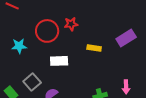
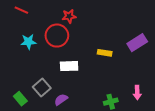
red star: (71, 24) -> (69, 16), moved
cyan star: (19, 46) -> (28, 42), moved

